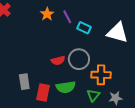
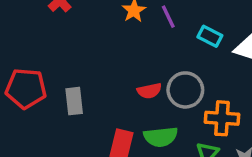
cyan rectangle: (84, 28) -> (210, 36), moved
gray rectangle: (24, 82) -> (74, 101), moved

